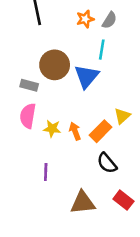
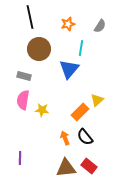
gray semicircle: (109, 20) -> (100, 26), moved
brown circle: (55, 65) -> (39, 49), moved
orange arrow: (75, 131) -> (65, 138), moved
purple line: (46, 172) -> (20, 158), moved
red rectangle: (123, 200) -> (89, 166), moved

